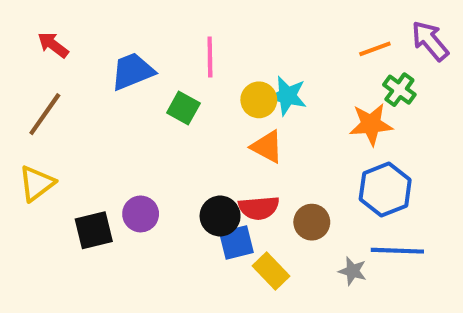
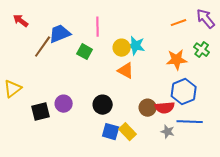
green cross: (399, 90) -> (202, 50), moved
brown line: (45, 114) -> (43, 47), moved
red semicircle: (259, 208) -> (165, 108), moved
blue square: (236, 242) -> (111, 132), moved, turned 30

